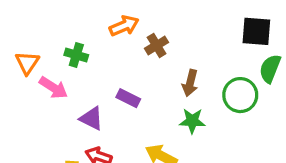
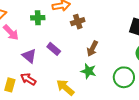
green cross: (76, 55) -> (38, 18), moved, turned -32
green circle: (240, 95) -> (124, 77), moved

